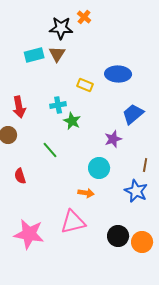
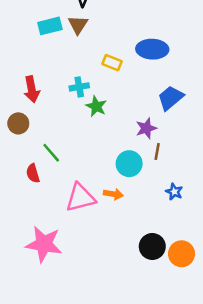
green line: (50, 150) -> (51, 153), moved
brown line: (145, 165) -> (157, 151), moved
blue star: (136, 191) -> (174, 192), size x0.6
pink triangle: (73, 222) -> (80, 198), moved

